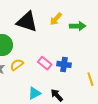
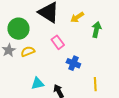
green arrow: (78, 26) -> (96, 30), turned -91
pink rectangle: (45, 63) -> (58, 42), moved

